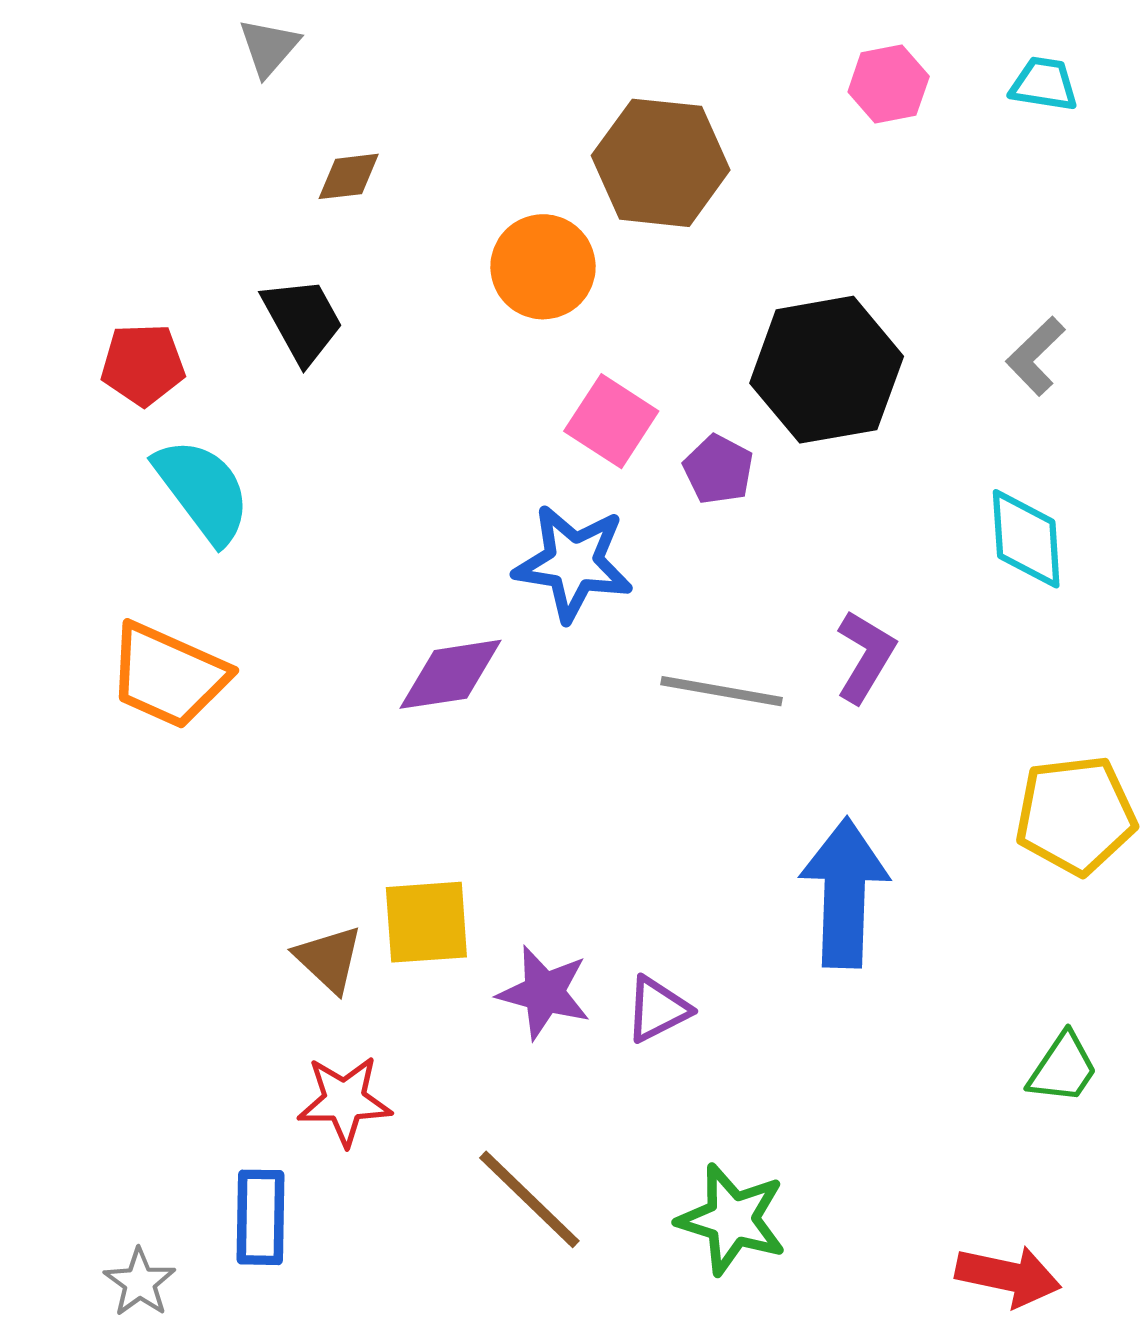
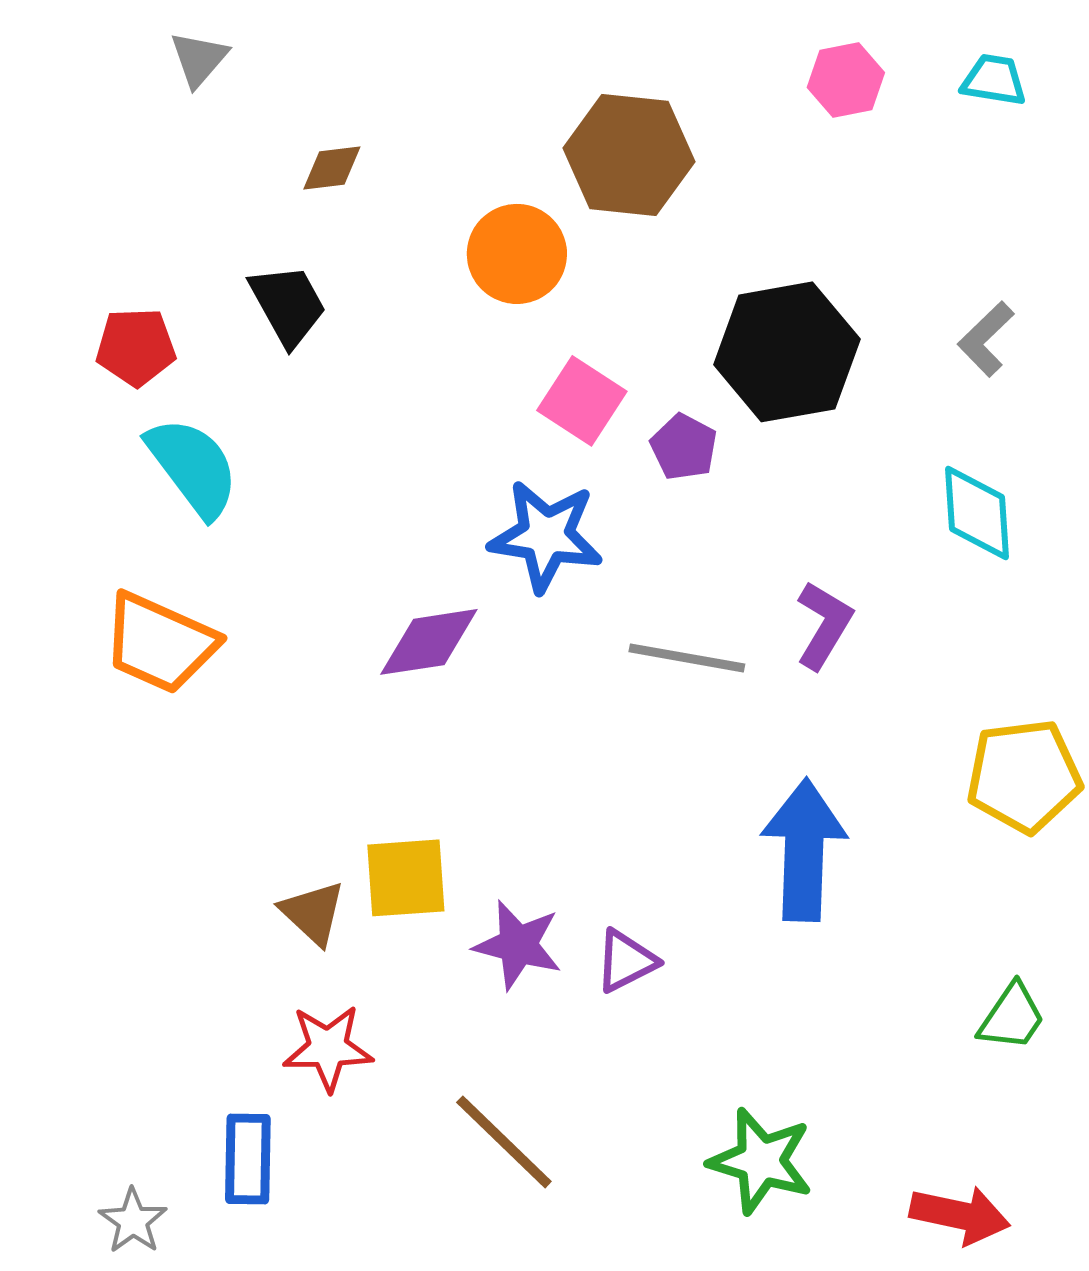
gray triangle: (269, 47) -> (199, 59), moved
green star: (732, 1219) -> (761, 1161), moved

